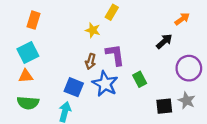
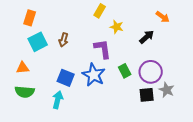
orange arrow: (182, 19) -> (163, 17), turned 72
yellow star: (93, 30) -> (117, 27), moved
cyan square: (28, 53) -> (38, 42), moved
brown arrow: (91, 61) -> (64, 40), moved
purple circle: (189, 68) -> (151, 72), moved

